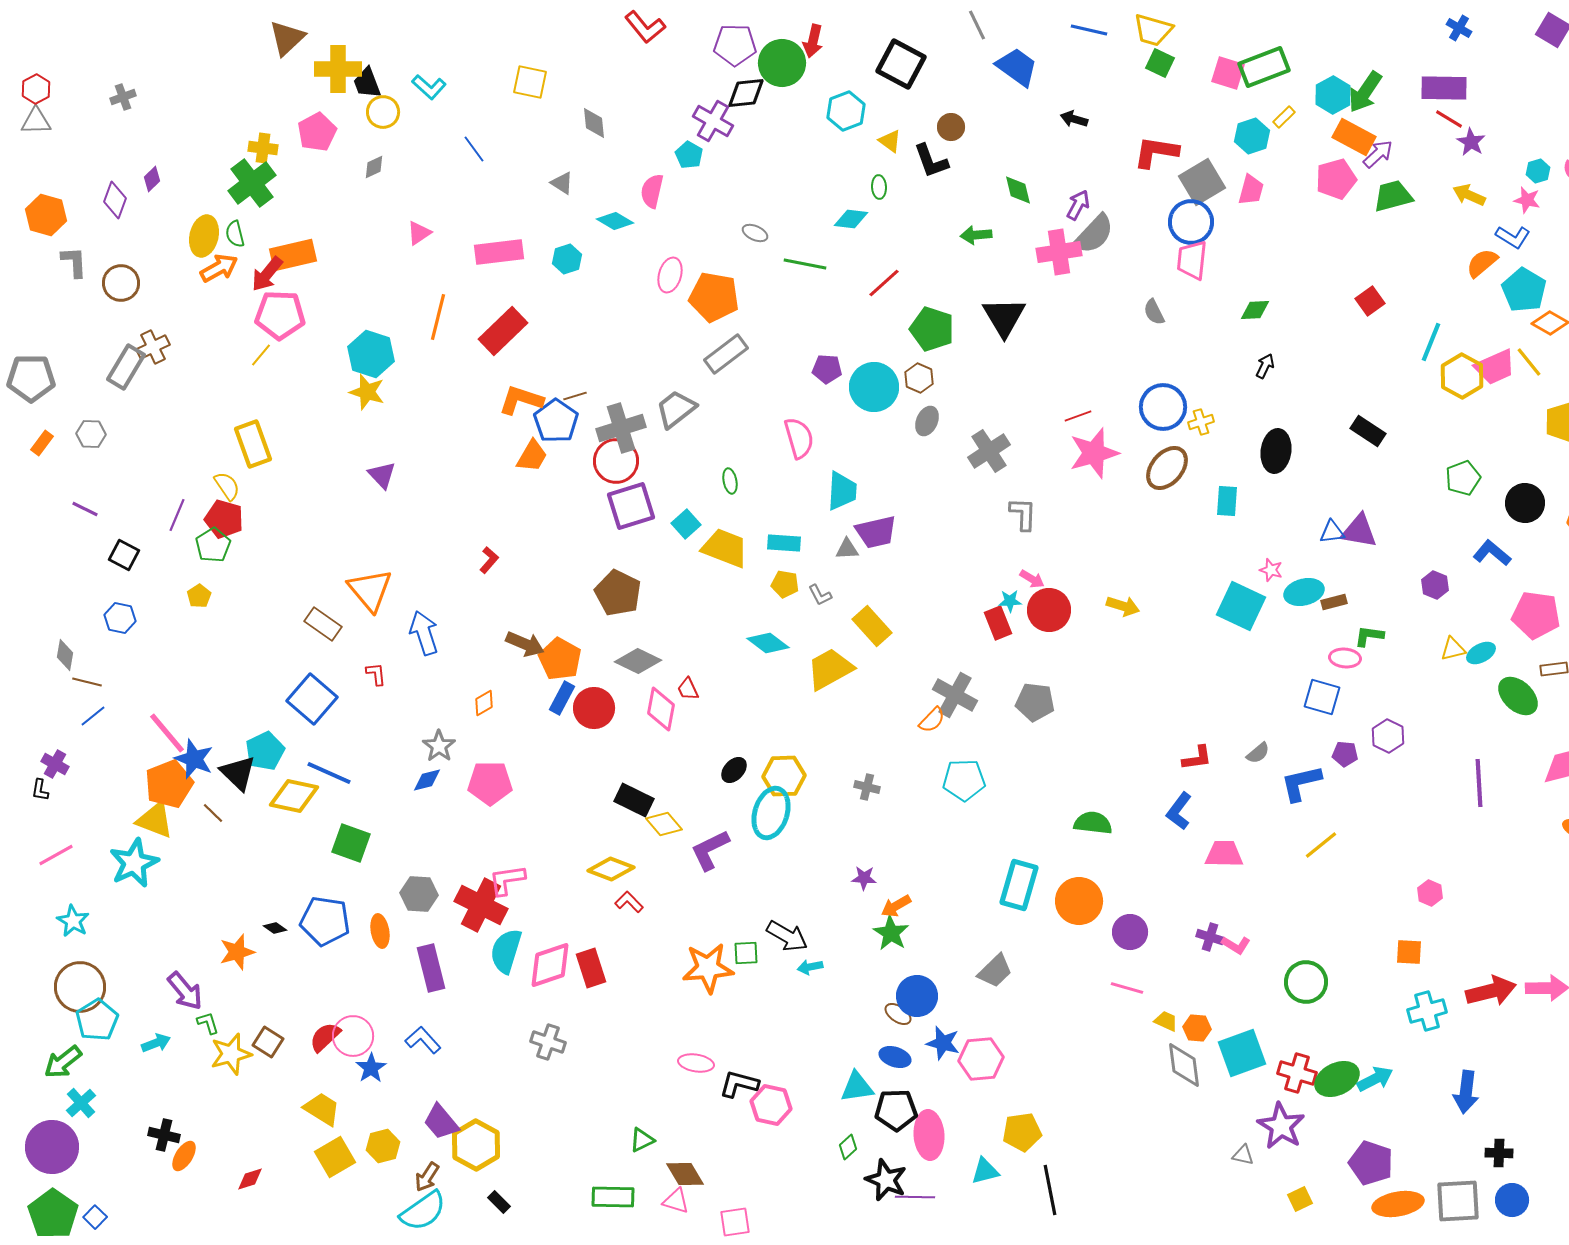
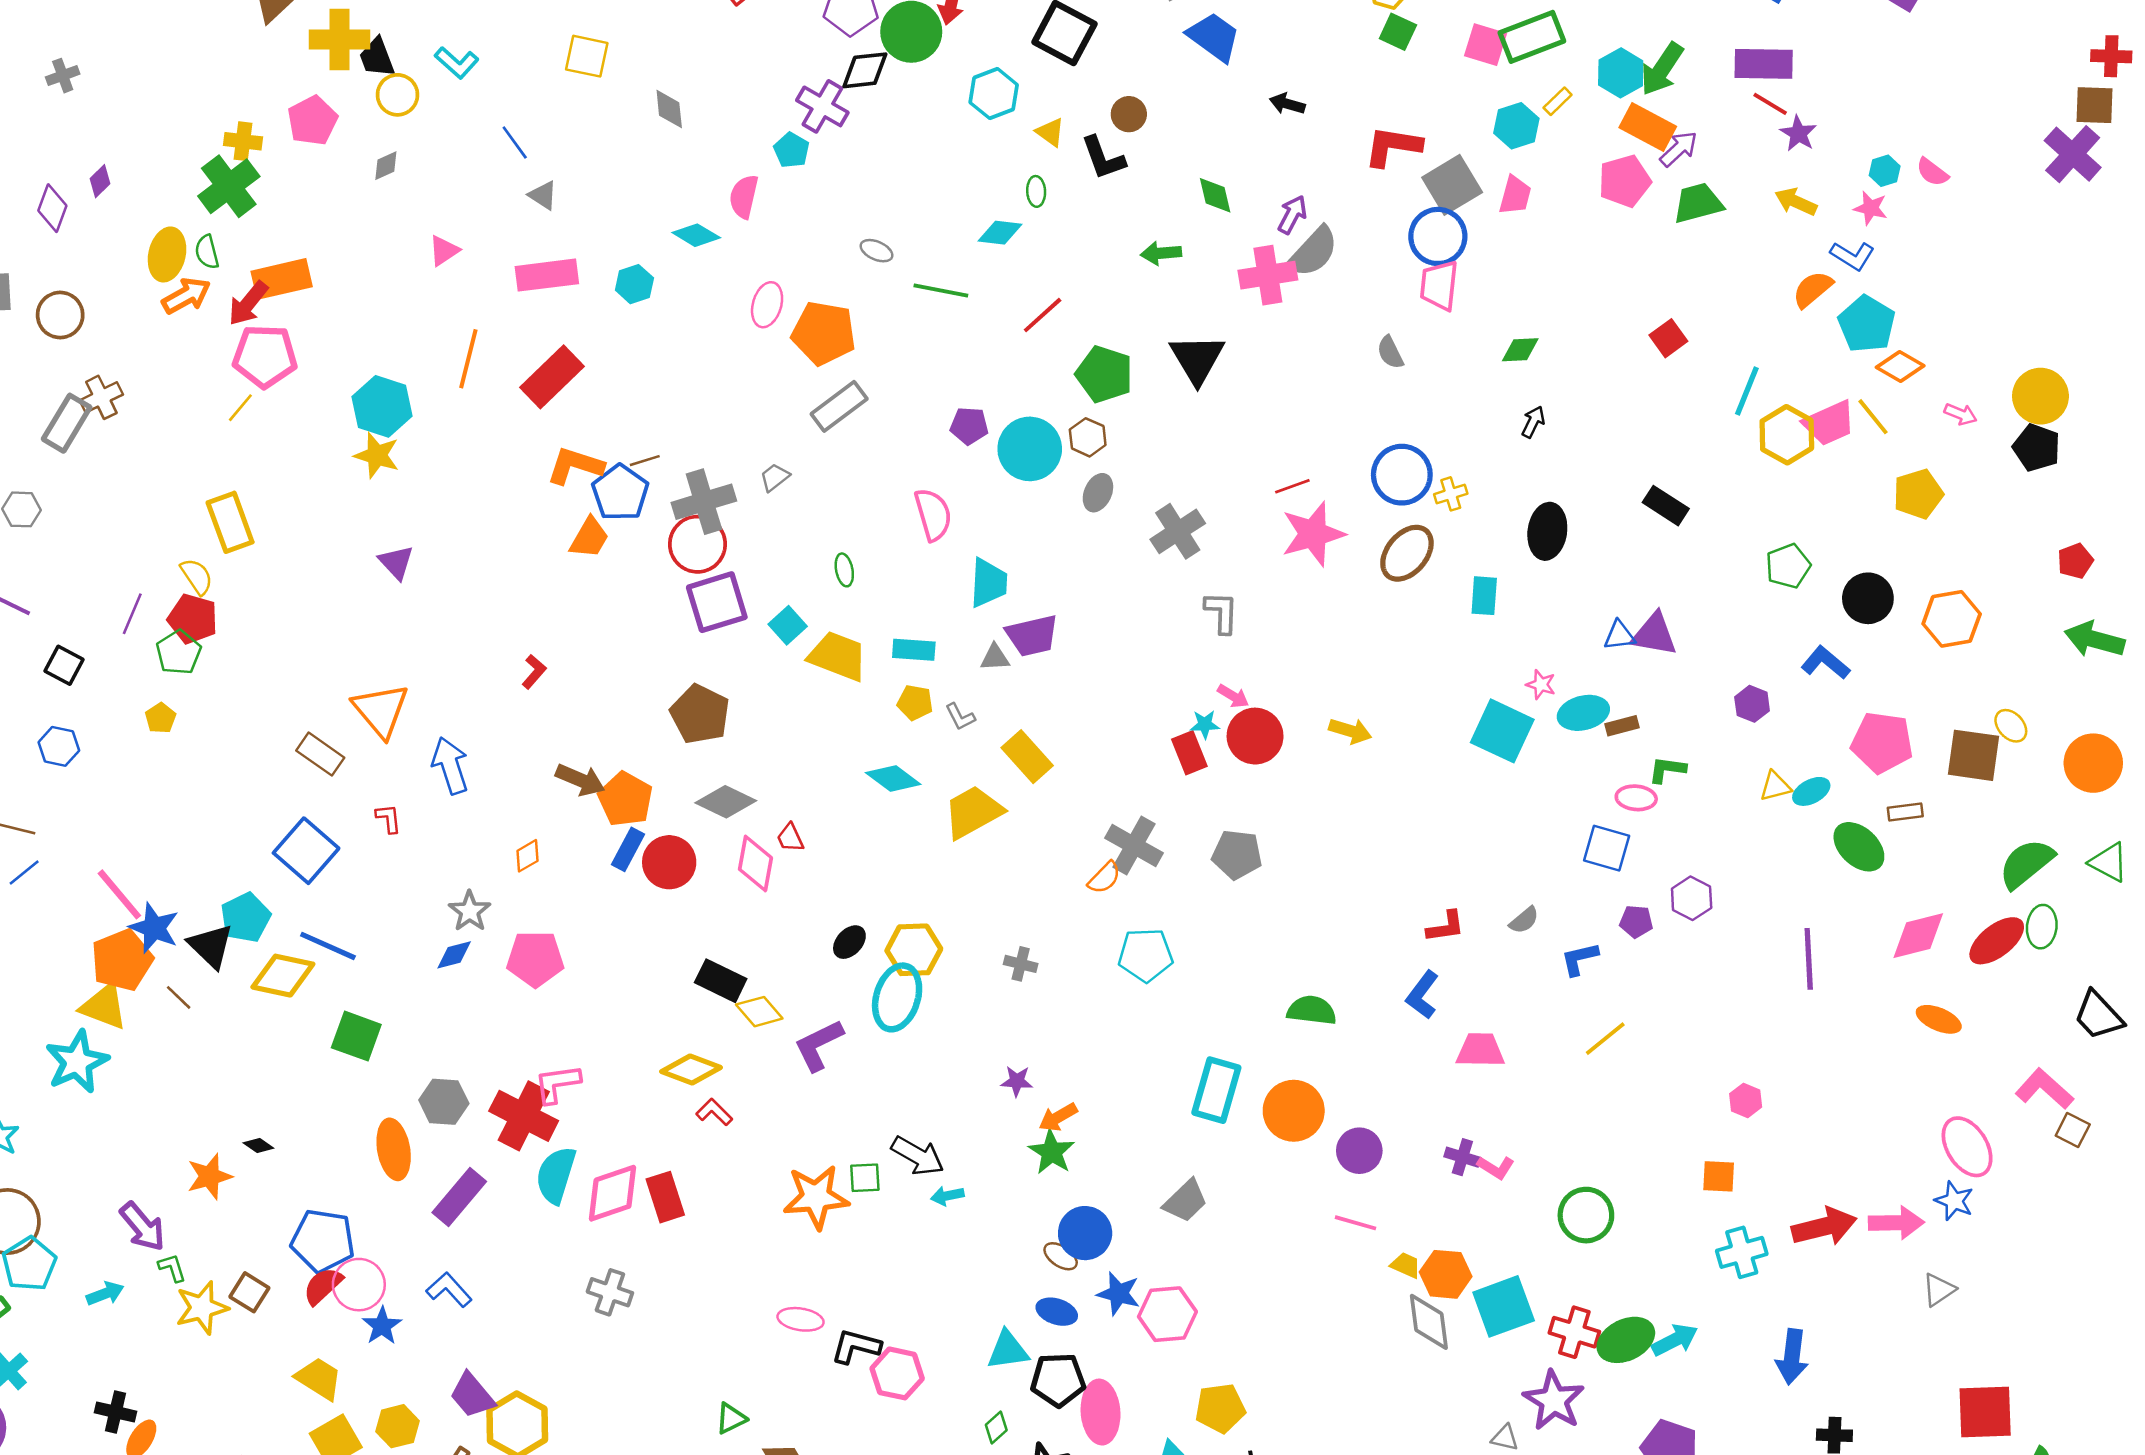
gray triangle: (562, 183) -> (543, 195), moved
gray trapezoid: (676, 409) -> (775, 477), size x0.6
blue L-shape: (1301, 783) -> (1580, 959), size x0.7
blue pentagon: (325, 921) -> (323, 1241), moved
orange ellipse: (380, 931) -> (394, 1149), size x1.4
purple rectangle: (431, 968) -> (459, 1197), turned 54
orange hexagon: (1197, 1028) -> (1446, 1274), size x1.4

